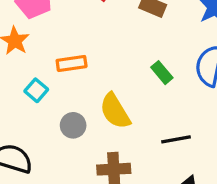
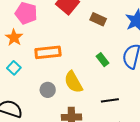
orange rectangle: (72, 64) -> (48, 52), size x1.4
cyan square: (36, 90) -> (14, 68), moved

